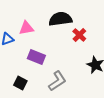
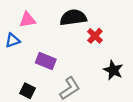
pink triangle: (26, 28) -> (27, 20), moved

